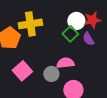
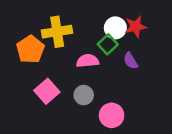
purple semicircle: (88, 39) -> (131, 61), moved
pink semicircle: (65, 63) -> (87, 61), moved

